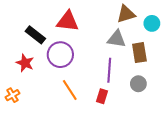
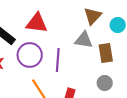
brown triangle: (126, 14) -> (93, 16), turned -30
purple line: (109, 70) -> (58, 60), moved

